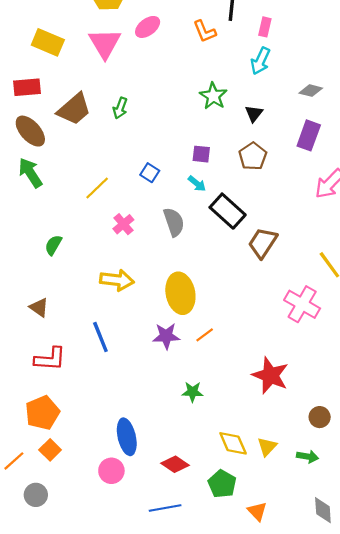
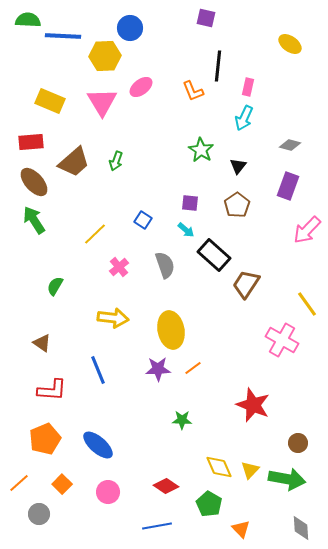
blue ellipse: (127, 437) -> (98, 445), moved, turned -36
orange square: (50, 450) -> (62, 484), moved
green arrow: (308, 457) -> (287, 479), size x1.8

